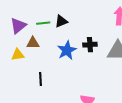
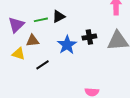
yellow triangle: (18, 55) -> (19, 54), turned 32
black line: (40, 79) -> (42, 65), moved, turned 64

